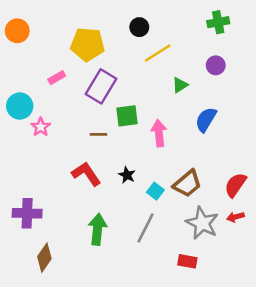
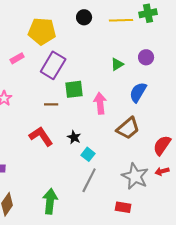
yellow line: (158, 53) -> (121, 20), moved, turned 30
purple circle: (216, 65) -> (146, 57), moved
brown trapezoid: (187, 184) -> (128, 128), moved
cyan square: (155, 191) -> (88, 154), moved
green arrow: (97, 229) -> (50, 201), moved

